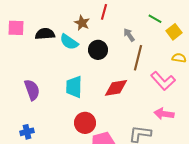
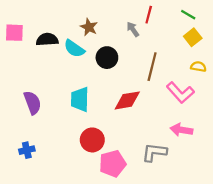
red line: (104, 12) -> (149, 15), moved
green line: (155, 19) -> (188, 15), moved
gray arrow: (129, 35) -> (133, 29), moved

